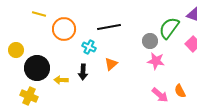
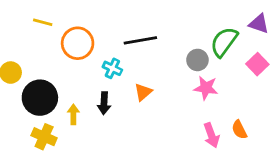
yellow arrow: (61, 80) -> (73, 114), turned 88
pink arrow: (160, 95) -> (211, 135), turned 30
yellow cross: (29, 96) -> (44, 137), moved

